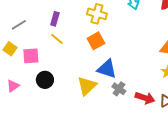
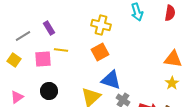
purple rectangle: (55, 19) -> (49, 28), moved, turned -48
yellow line: (57, 39) -> (61, 50), turned -32
pink square: (31, 56) -> (43, 59), moved

